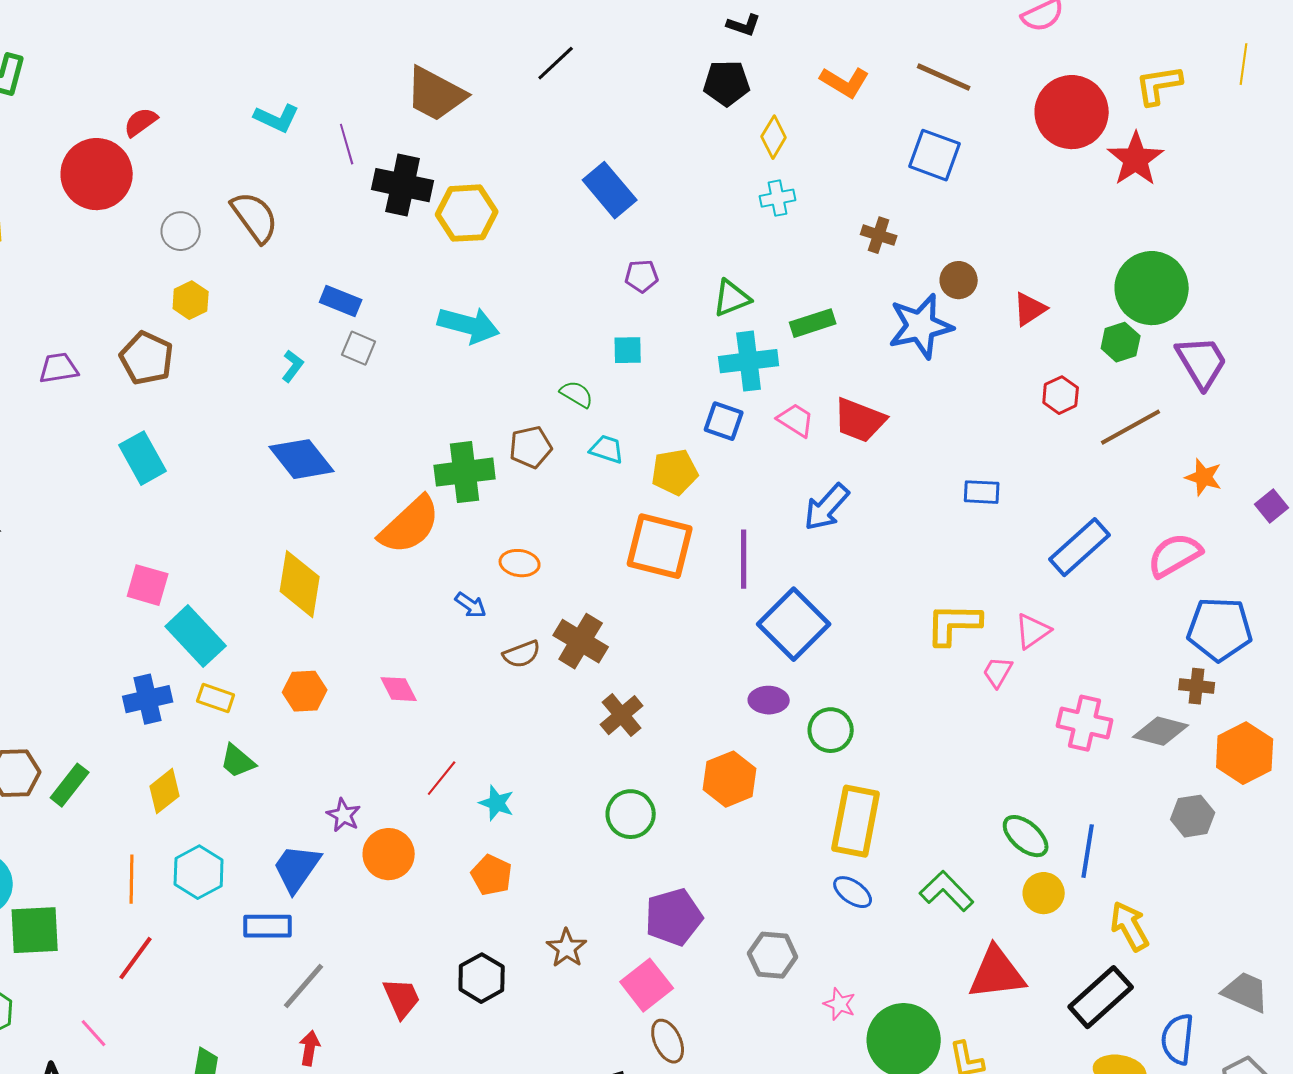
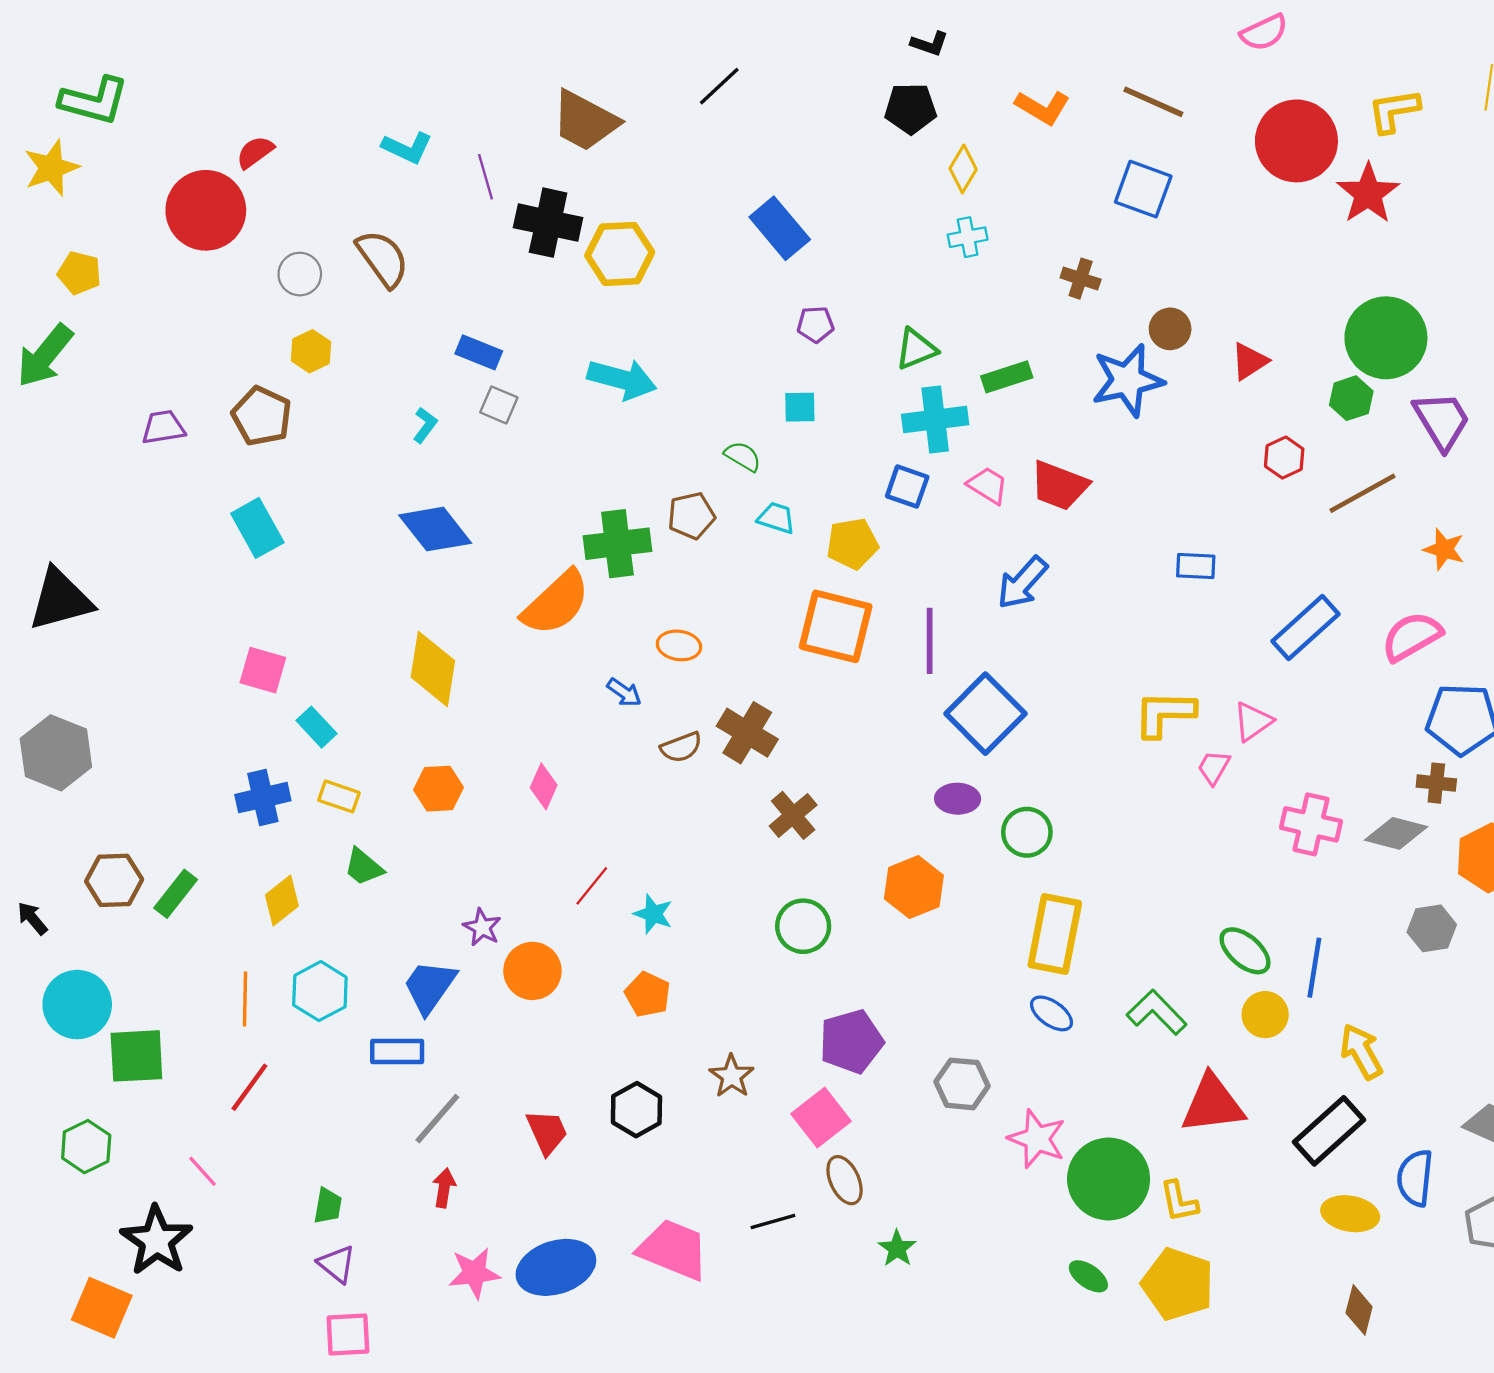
cyan rectangle: (196, 636) -> (317, 727), size x0.6
pink diamond: (399, 689) -> (544, 786), turned 51
pink star: (840, 1004) -> (1037, 1139), size x1.6

